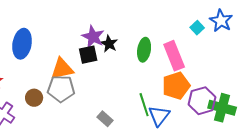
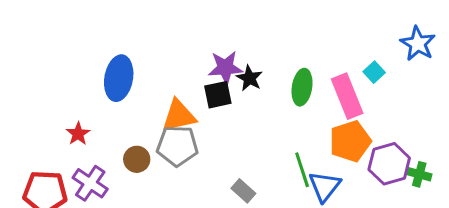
cyan square: (197, 28) -> (374, 72), moved
purple star: (93, 37) -> (225, 68), turned -30
green cross: (222, 108) -> (419, 174), size x0.6

